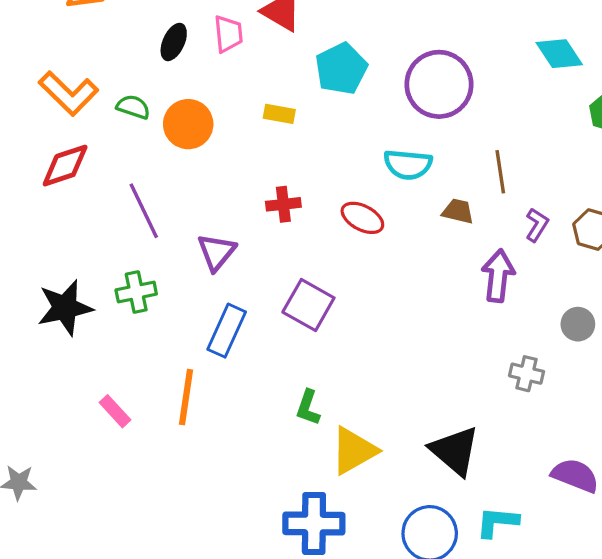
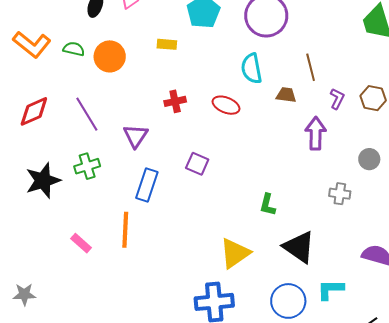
cyan semicircle: (408, 165) -> (252, 68), turned 80
red diamond: (65, 166) -> (34, 111), moved
purple square: (308, 305) -> (197, 164), size x0.7
green L-shape: (308, 408) -> (268, 205), moved

